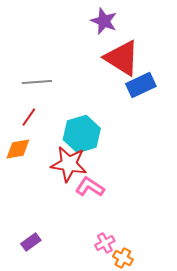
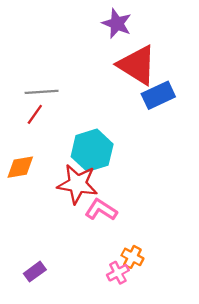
red line: (29, 117) -> (35, 114), moved
orange cross: (123, 258) -> (132, 257), moved

